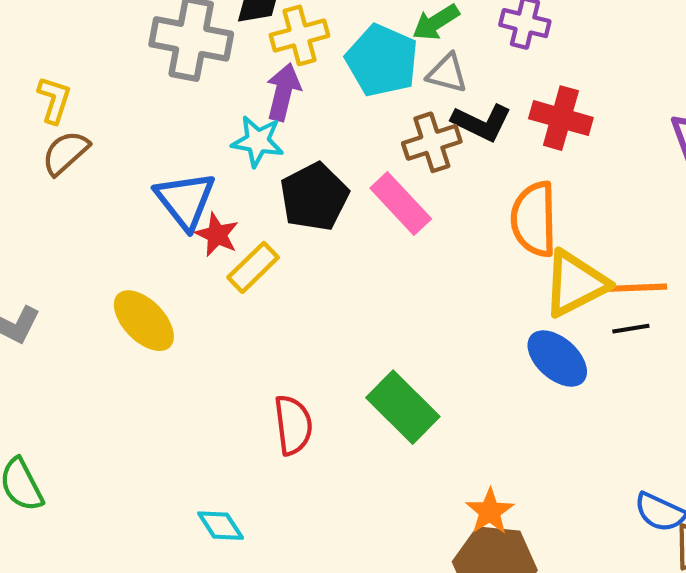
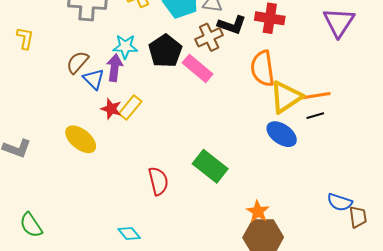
purple arrow: (283, 92) -> (115, 68), moved
brown semicircle: (65, 153) -> (77, 62), moved
black pentagon: (314, 197) -> (165, 51), moved
blue triangle: (185, 200) -> (94, 79), size x0.7
red star: (217, 235) -> (111, 109), moved

